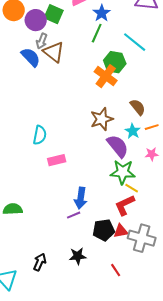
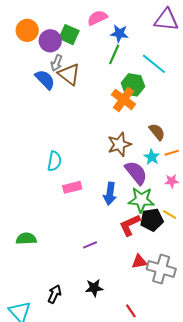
blue star: (102, 13) -> (119, 33), turned -30
yellow line: (132, 188) -> (170, 215), moved
blue arrow: (81, 198) -> (110, 194), moved
red L-shape: (125, 205) -> (130, 225), moved
black pentagon: (104, 230) -> (152, 220), moved
red line: (116, 270) -> (131, 311), moved

